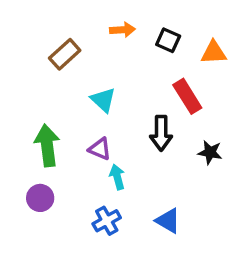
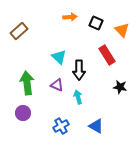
orange triangle: (214, 53) -> (122, 30), turned 49
brown rectangle: (65, 54) -> (19, 31), moved
black arrow: (161, 133) -> (79, 70), moved
cyan arrow: (117, 177) -> (78, 97), moved

